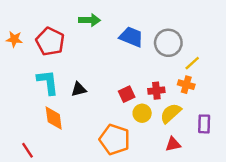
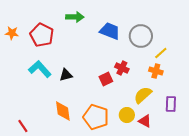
cyan L-shape: (48, 82) -> (40, 69), turned -35
red cross: (156, 91) -> (122, 68), moved, turned 32
yellow circle: (142, 113) -> (127, 115), moved
orange diamond: (54, 118) -> (63, 111), moved
red triangle: (173, 144) -> (145, 121), turned 40

